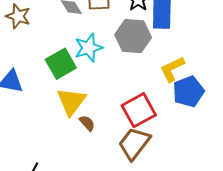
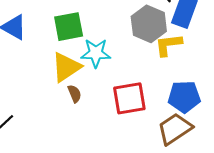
cyan star: (89, 48) -> (96, 53), moved
yellow L-shape: (172, 69) -> (168, 45), moved
brown trapezoid: (134, 143) -> (175, 129), moved

